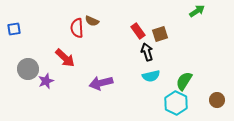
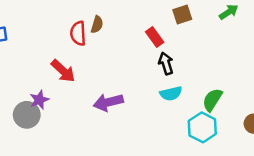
brown semicircle: (92, 21) -> (97, 25), turned -96
brown square: (160, 34) -> (182, 14), moved
gray circle: (28, 69) -> (27, 115), moved

